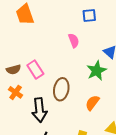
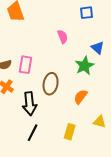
blue square: (89, 16) -> (87, 13), moved
pink rectangle: (35, 70) -> (26, 65), turned 42

